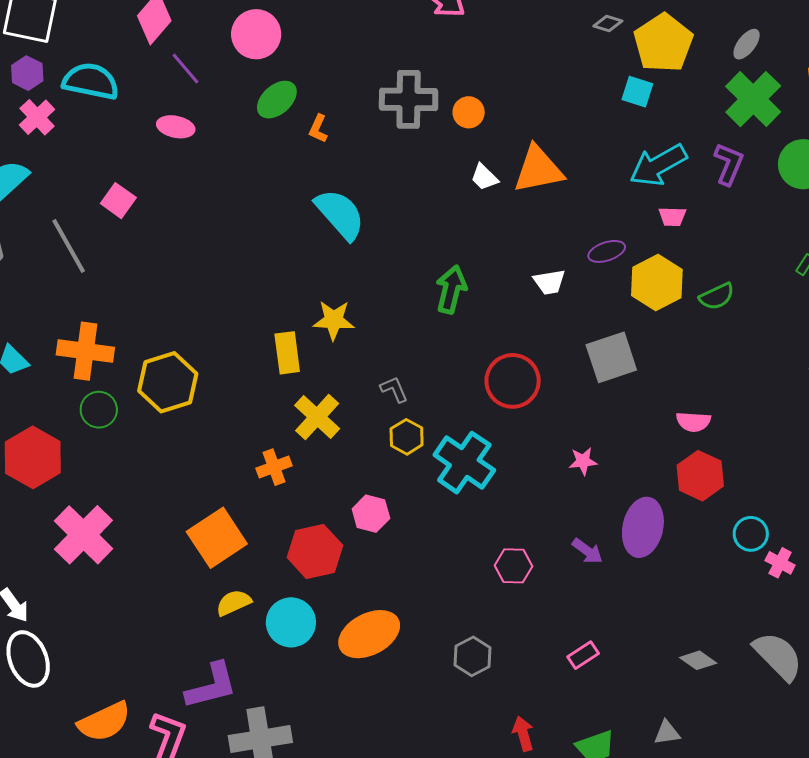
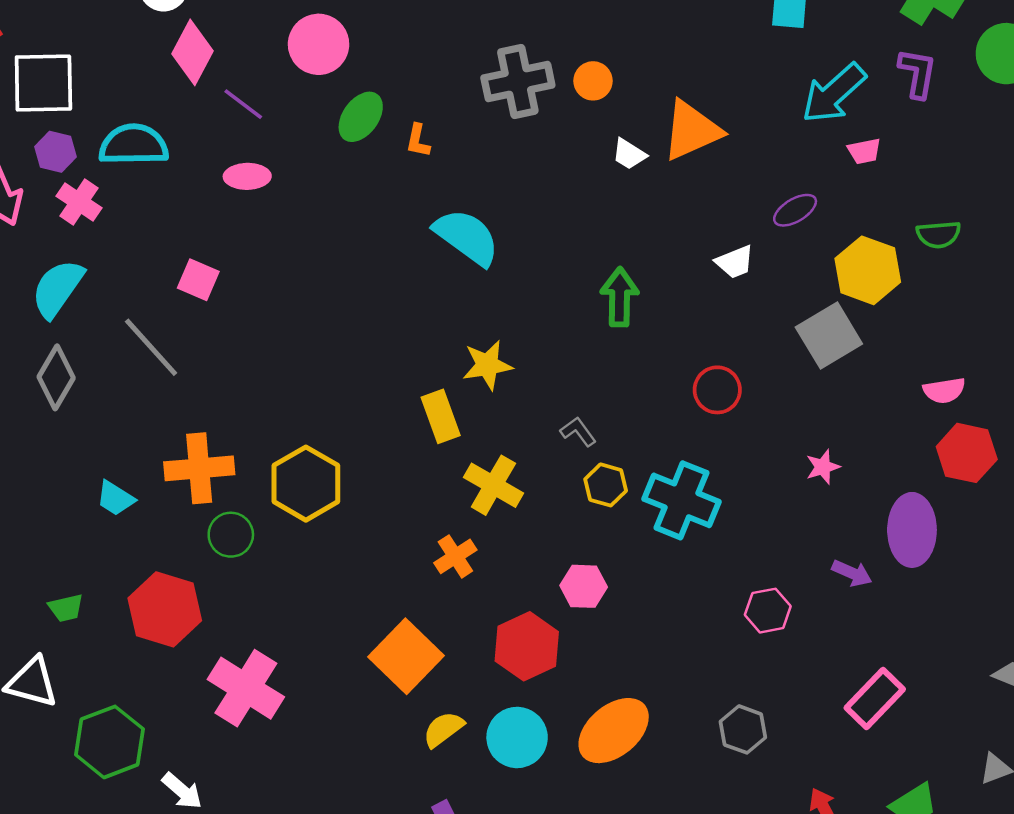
yellow hexagon: (657, 283) -> (868, 270), moved
green semicircle: (717, 296) -> (939, 234), turned 33
red circle: (513, 381) -> (717, 390), size x0.7
pink rectangle: (583, 655) -> (875, 699), size x1.6

